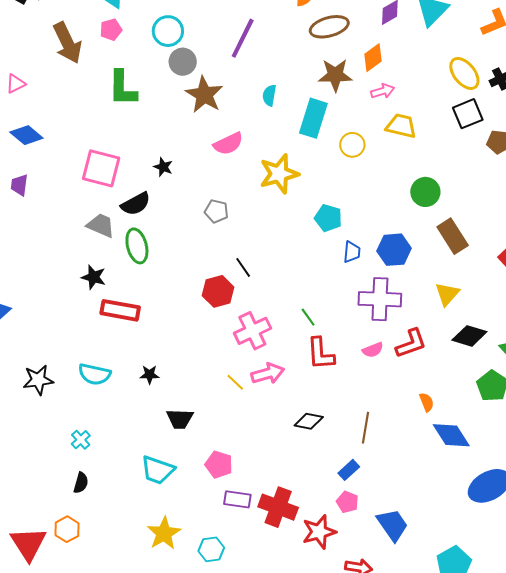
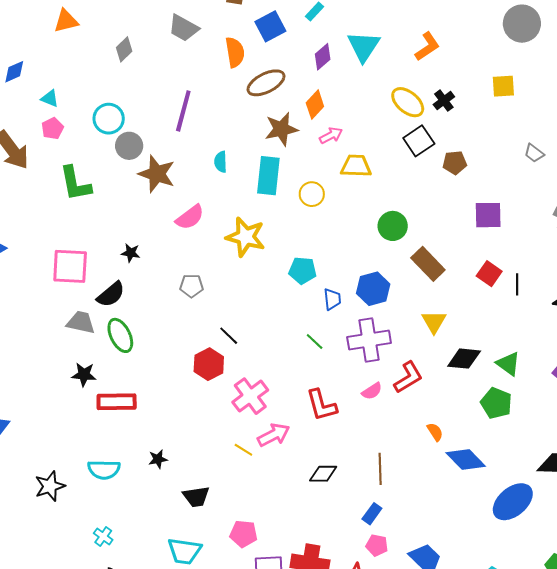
yellow star: (279, 174) -> (246, 237), turned -30
green line: (308, 317) -> (315, 341), moved

